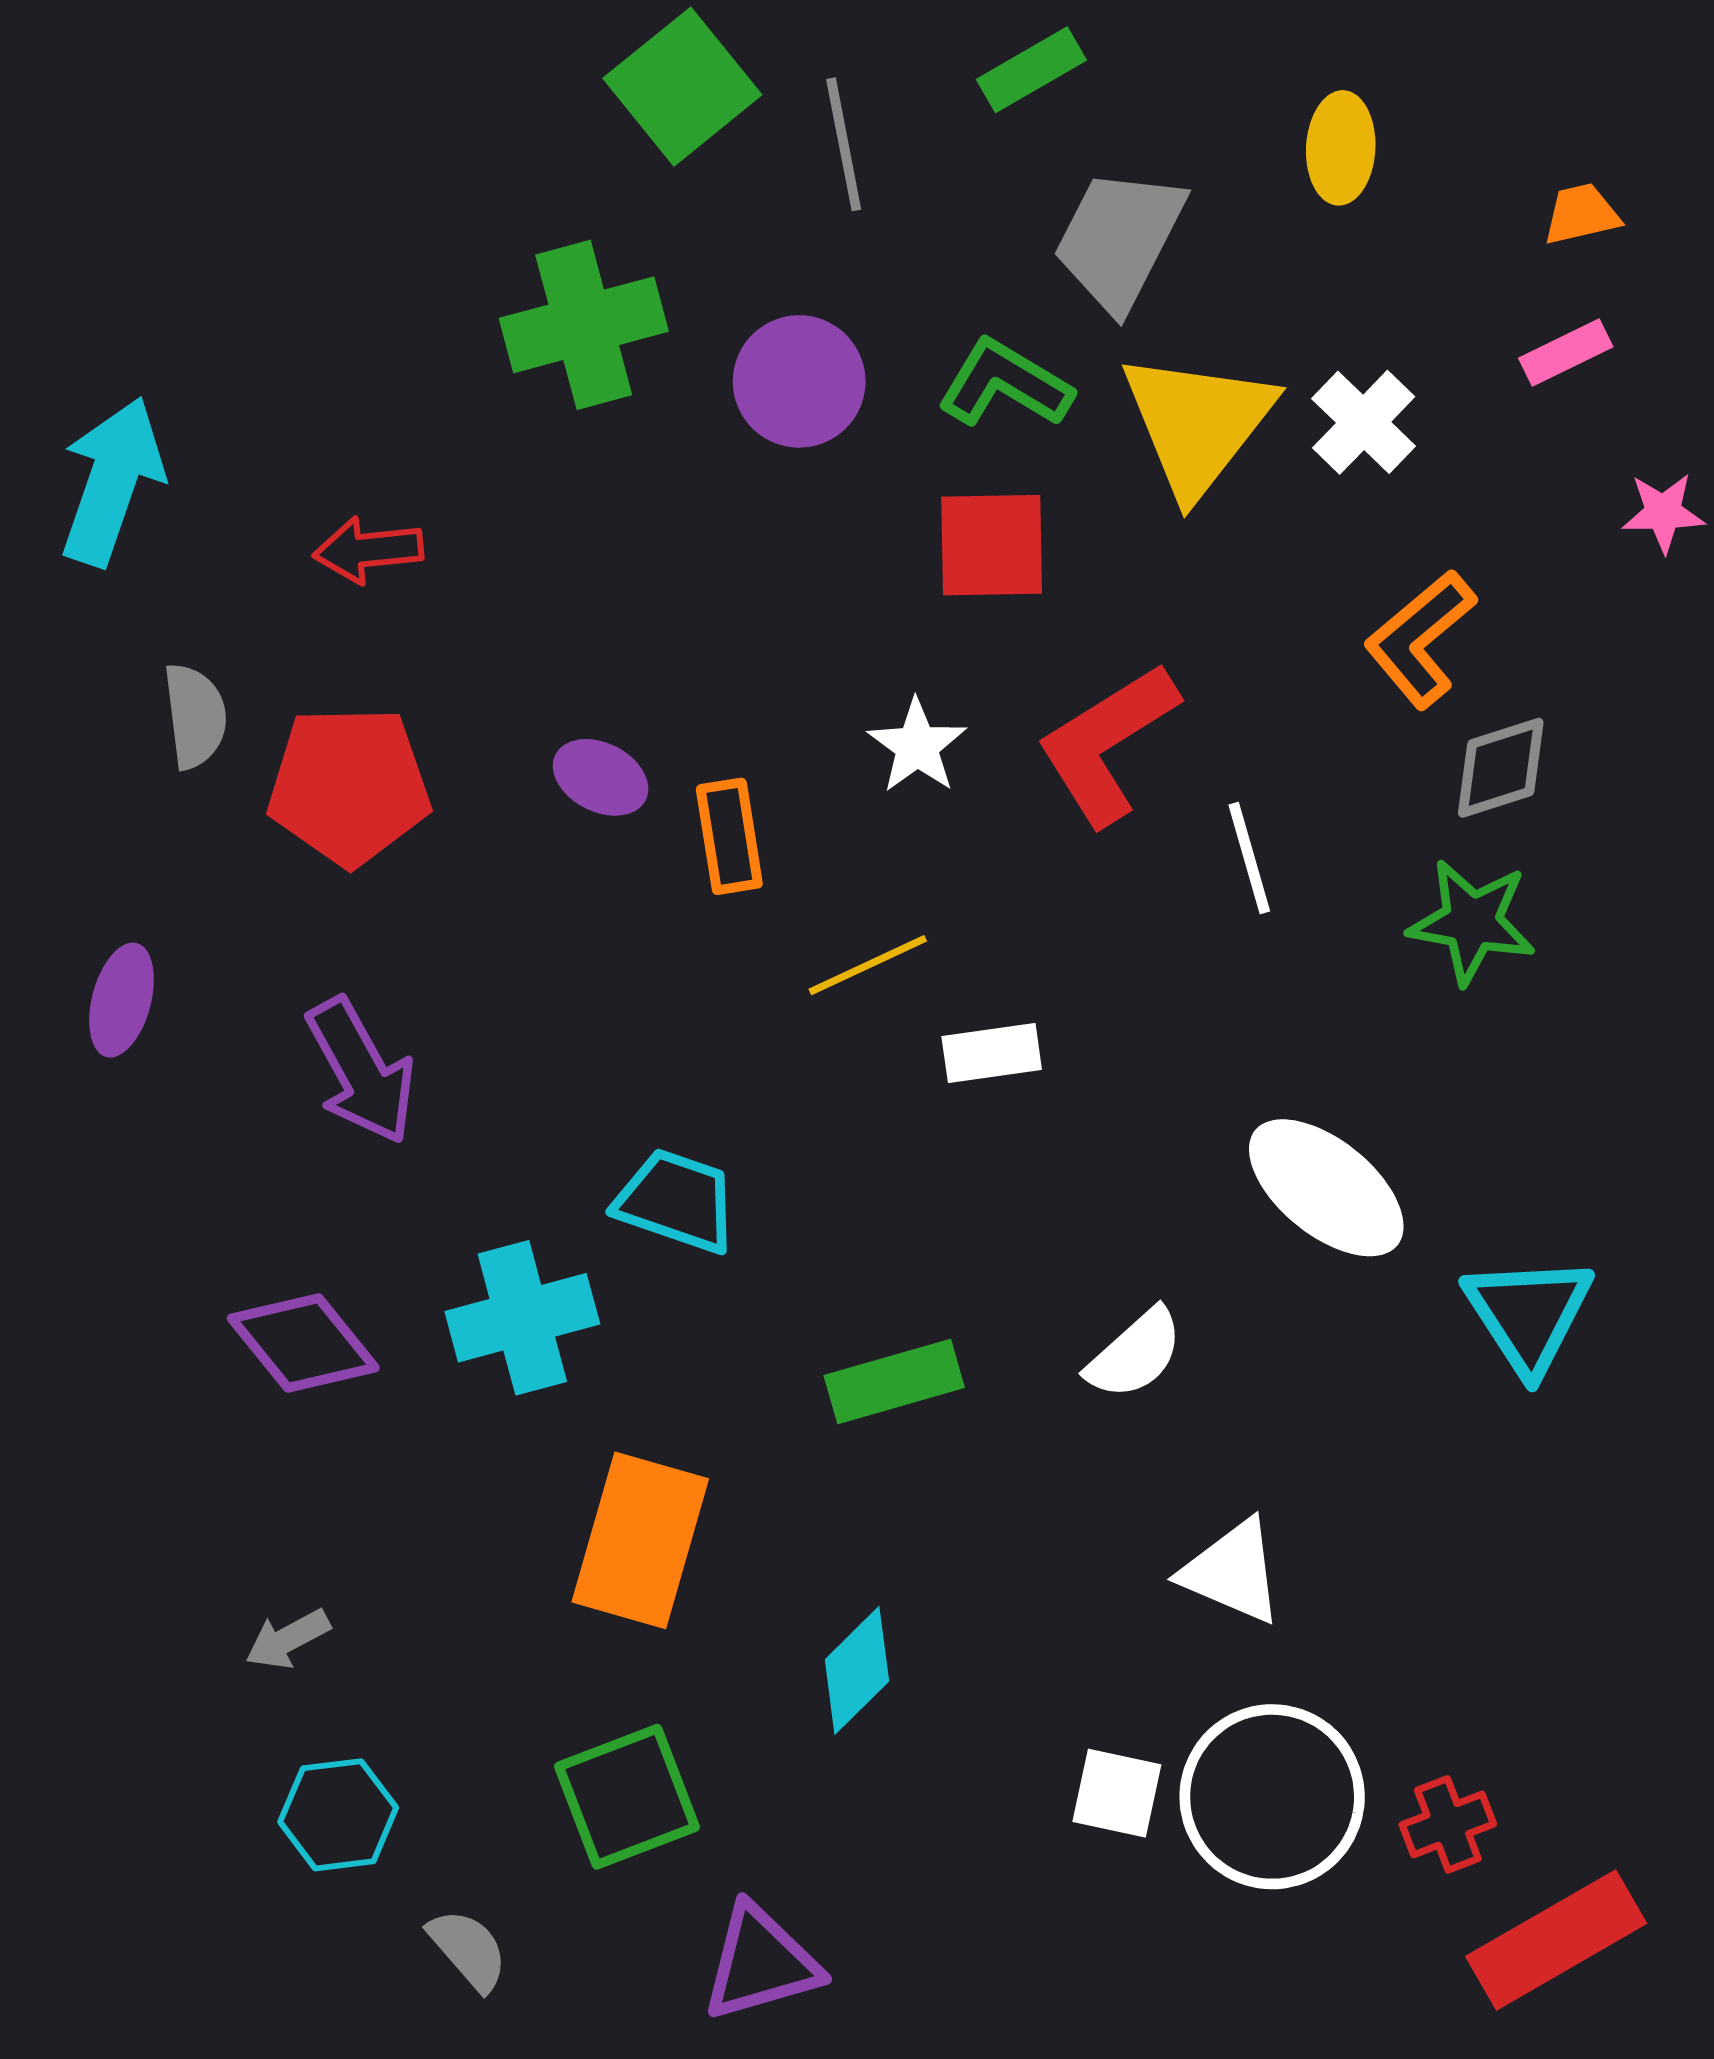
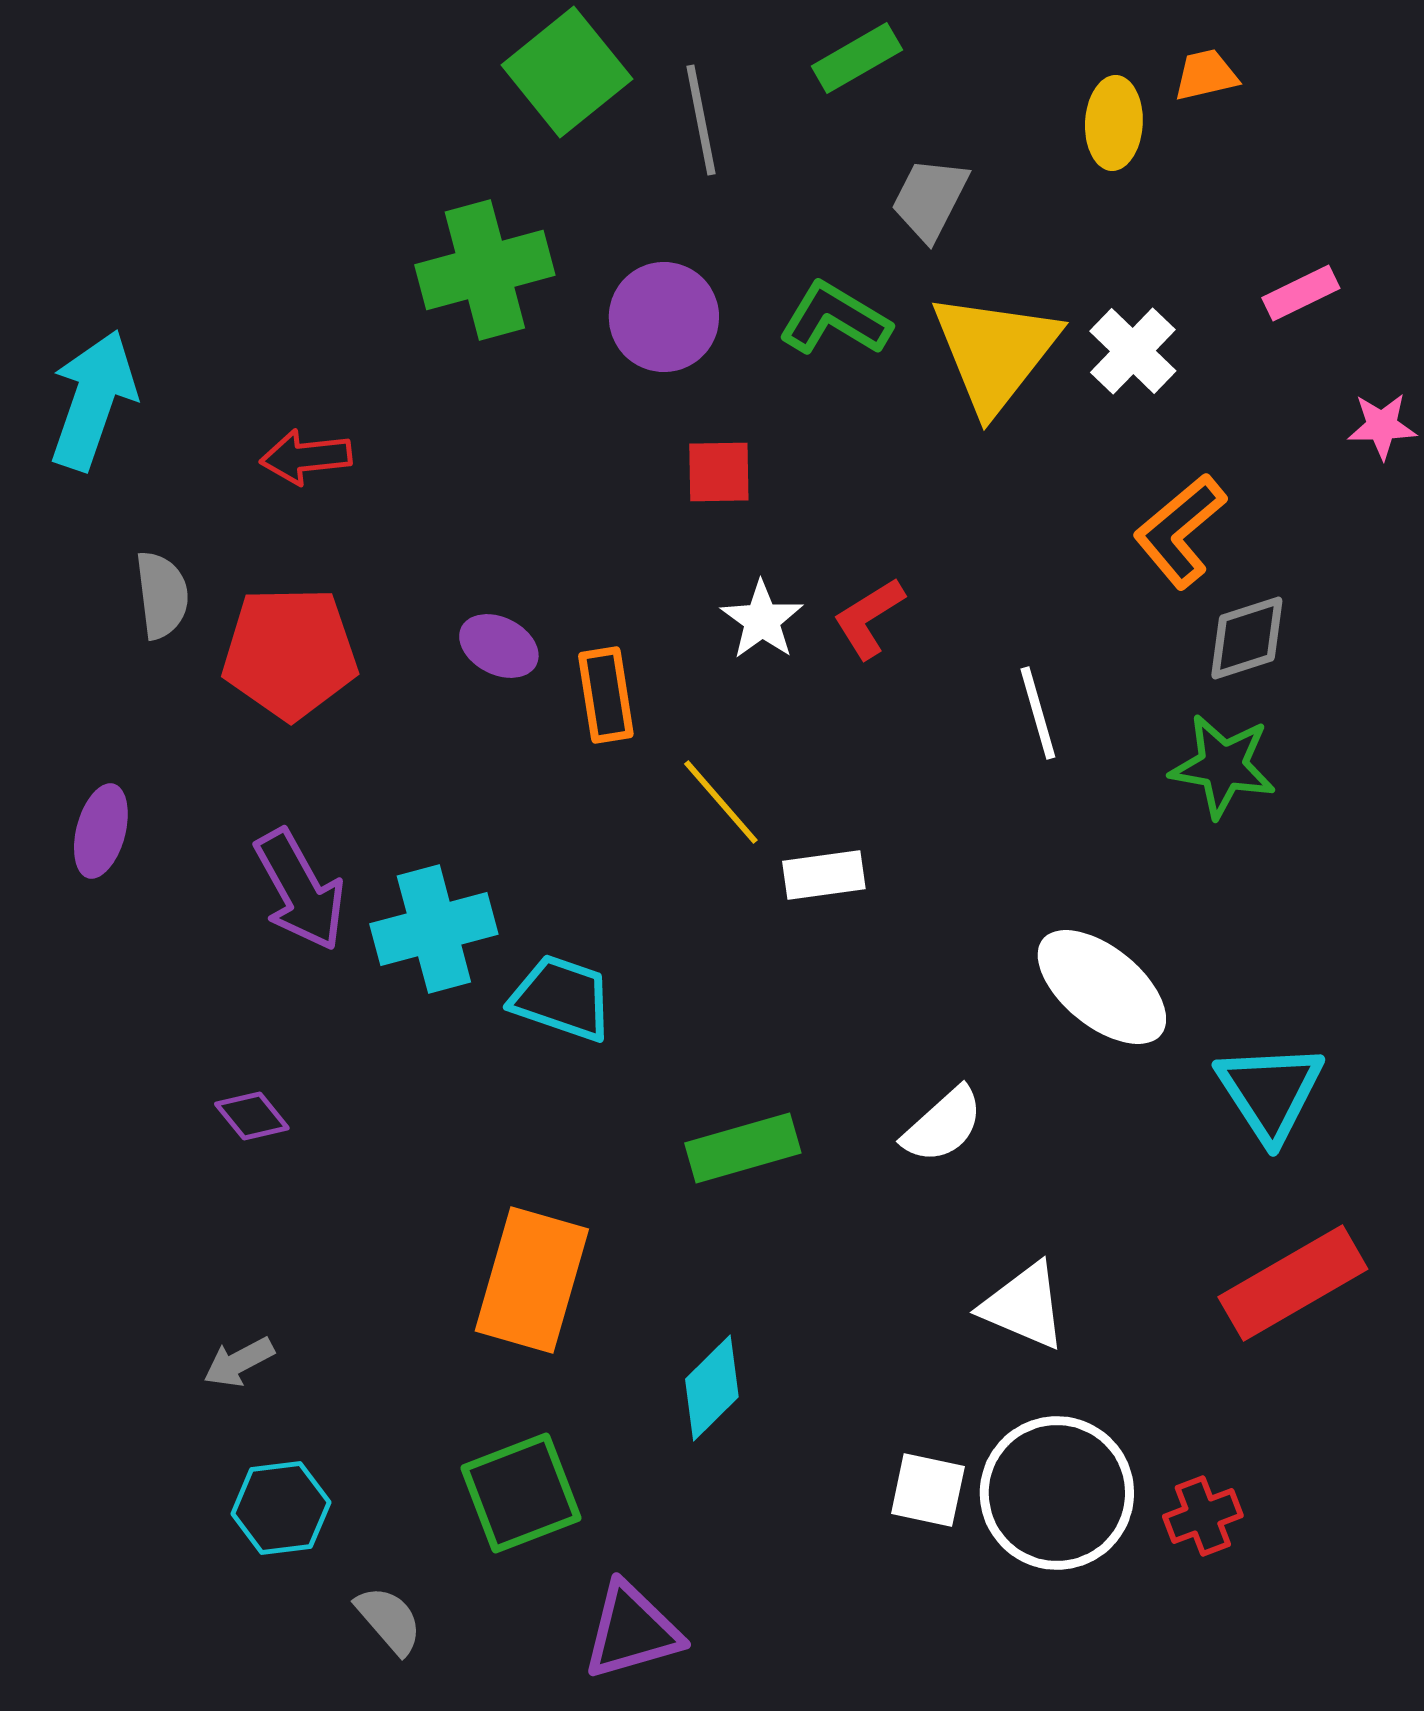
orange trapezoid: (1581, 214) -> (1206, 75), moved
gray trapezoid: (1119, 239) -> (930, 199), size x0.7
red square: (992, 545) -> (719, 472), moved, size x0.7
red L-shape: (1107, 744) -> (869, 618), moved, size x0.6
yellow line: (868, 965) -> (721, 802), turned 74
cyan cross: (522, 1318) -> (434, 929), moved
purple diamond: (303, 1343) -> (252, 1116), size x0.6
red rectangle: (1556, 1940) -> (1293, 1283), moved

